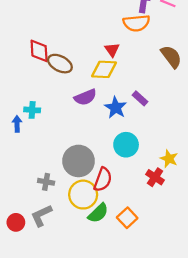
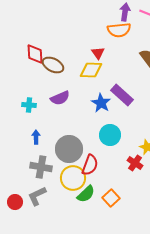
purple semicircle: (85, 97) -> (60, 98), moved
purple rectangle: (140, 98) -> (122, 95), size x1.6
blue arrow: (17, 124) -> (36, 137), moved
gray cross: (46, 182) -> (41, 167), size x1.5

